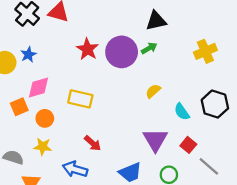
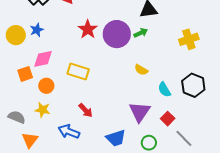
yellow semicircle: (153, 91) -> (141, 70), turned -112

